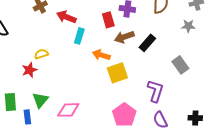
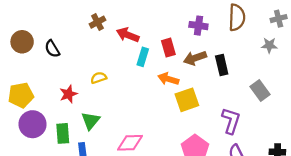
red rectangle: (108, 20) -> (168, 48), moved
black rectangle: (147, 43) -> (222, 65), turned -54
red star: (29, 70) -> (68, 94), moved
green triangle: (40, 100) -> (91, 121), moved

